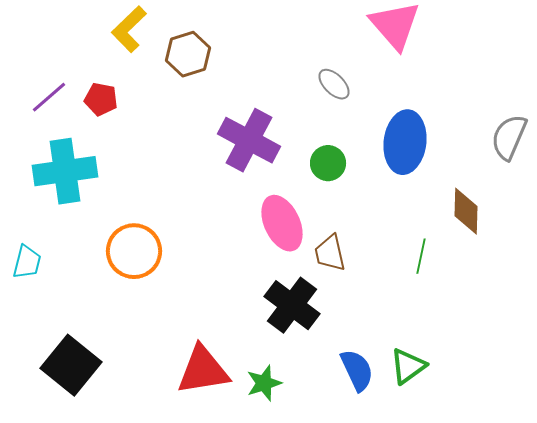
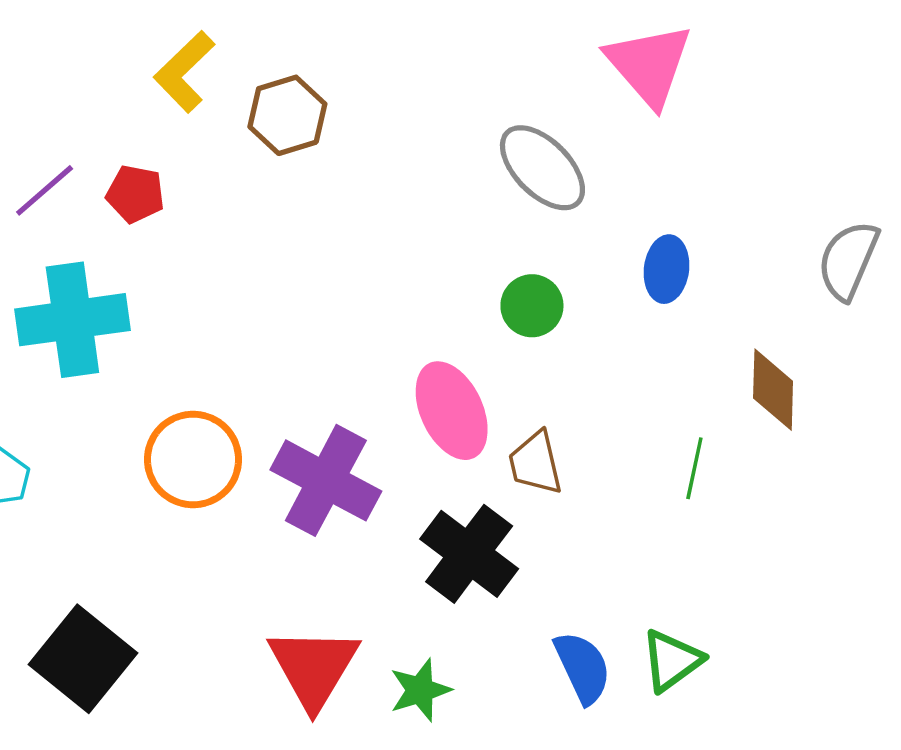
gray ellipse: (334, 84) -> (542, 168), size x1.6
purple cross: (249, 140) -> (326, 480), moved
blue ellipse: (405, 142) -> (666, 269), size x0.6
red triangle: (203, 370) -> (314, 667), turned -50

